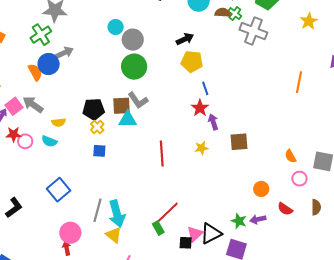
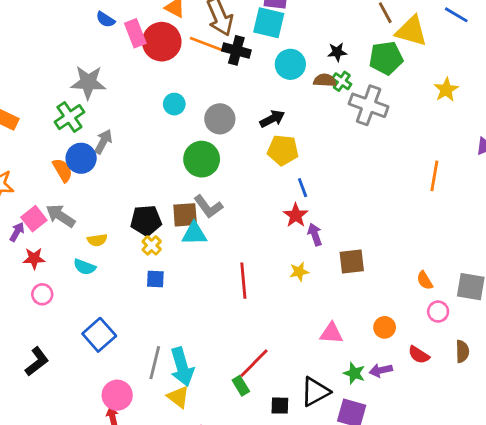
gray circle: (133, 40) -> (220, 119), moved
gray arrow: (65, 53) -> (103, 142), turned -36
pink circle: (25, 141) -> (42, 294), moved
pink triangle: (195, 234) -> (331, 333), moved, turned 48

